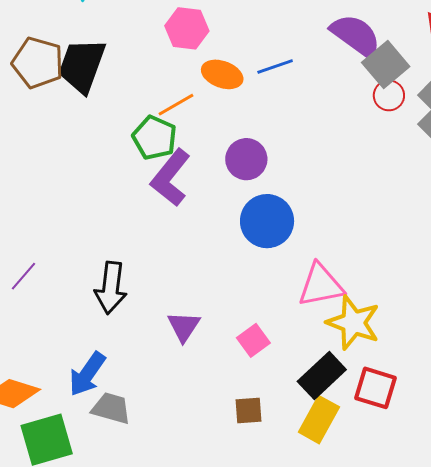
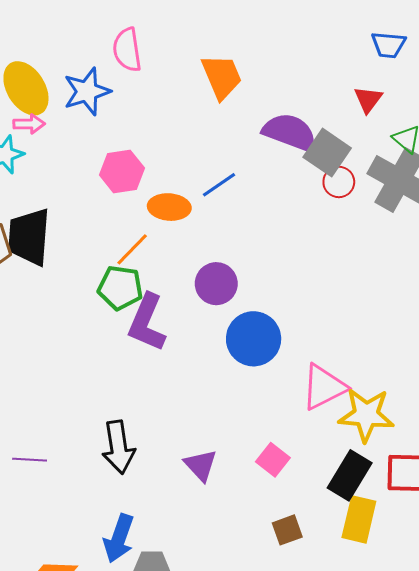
purple line: (24, 276) -> (30, 460), turned 68

